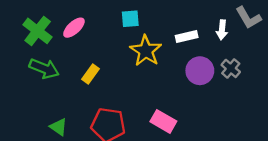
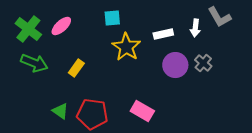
green triangle: (59, 127) -> (60, 111), moved

